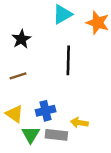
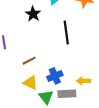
black star: (21, 39) -> (33, 14), moved
brown line: (18, 76) -> (29, 61), moved

